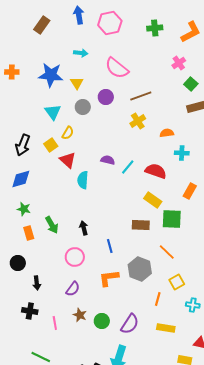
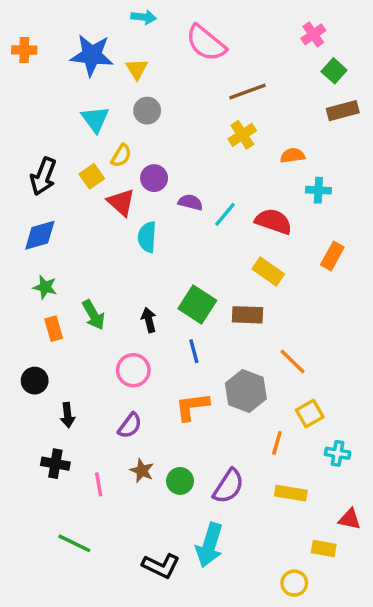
purple circle: (106, 97) -> (154, 178), moved
green square: (172, 219) -> (197, 304), moved, turned 30

